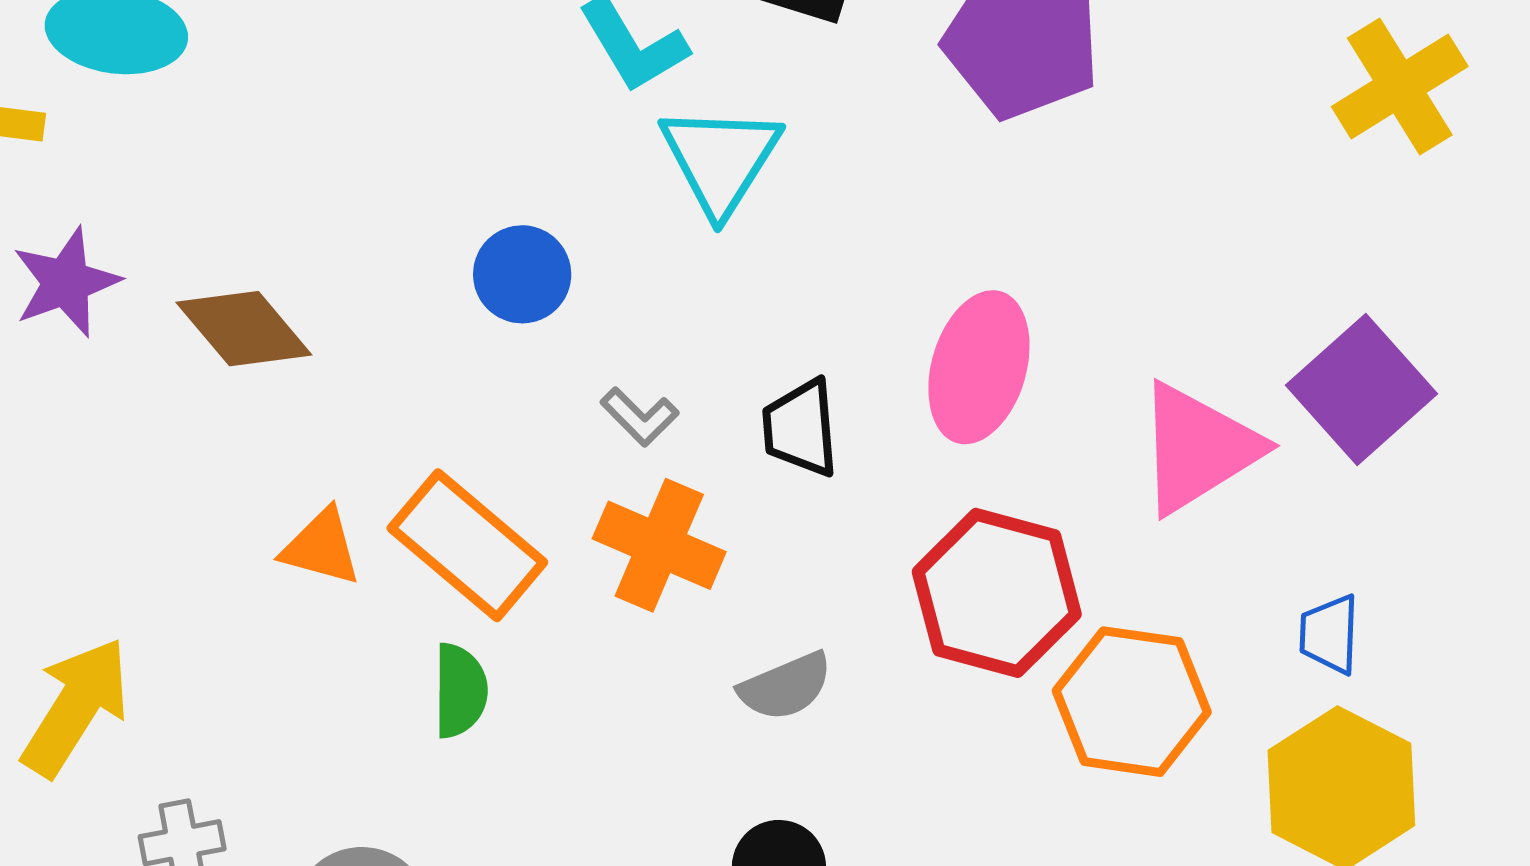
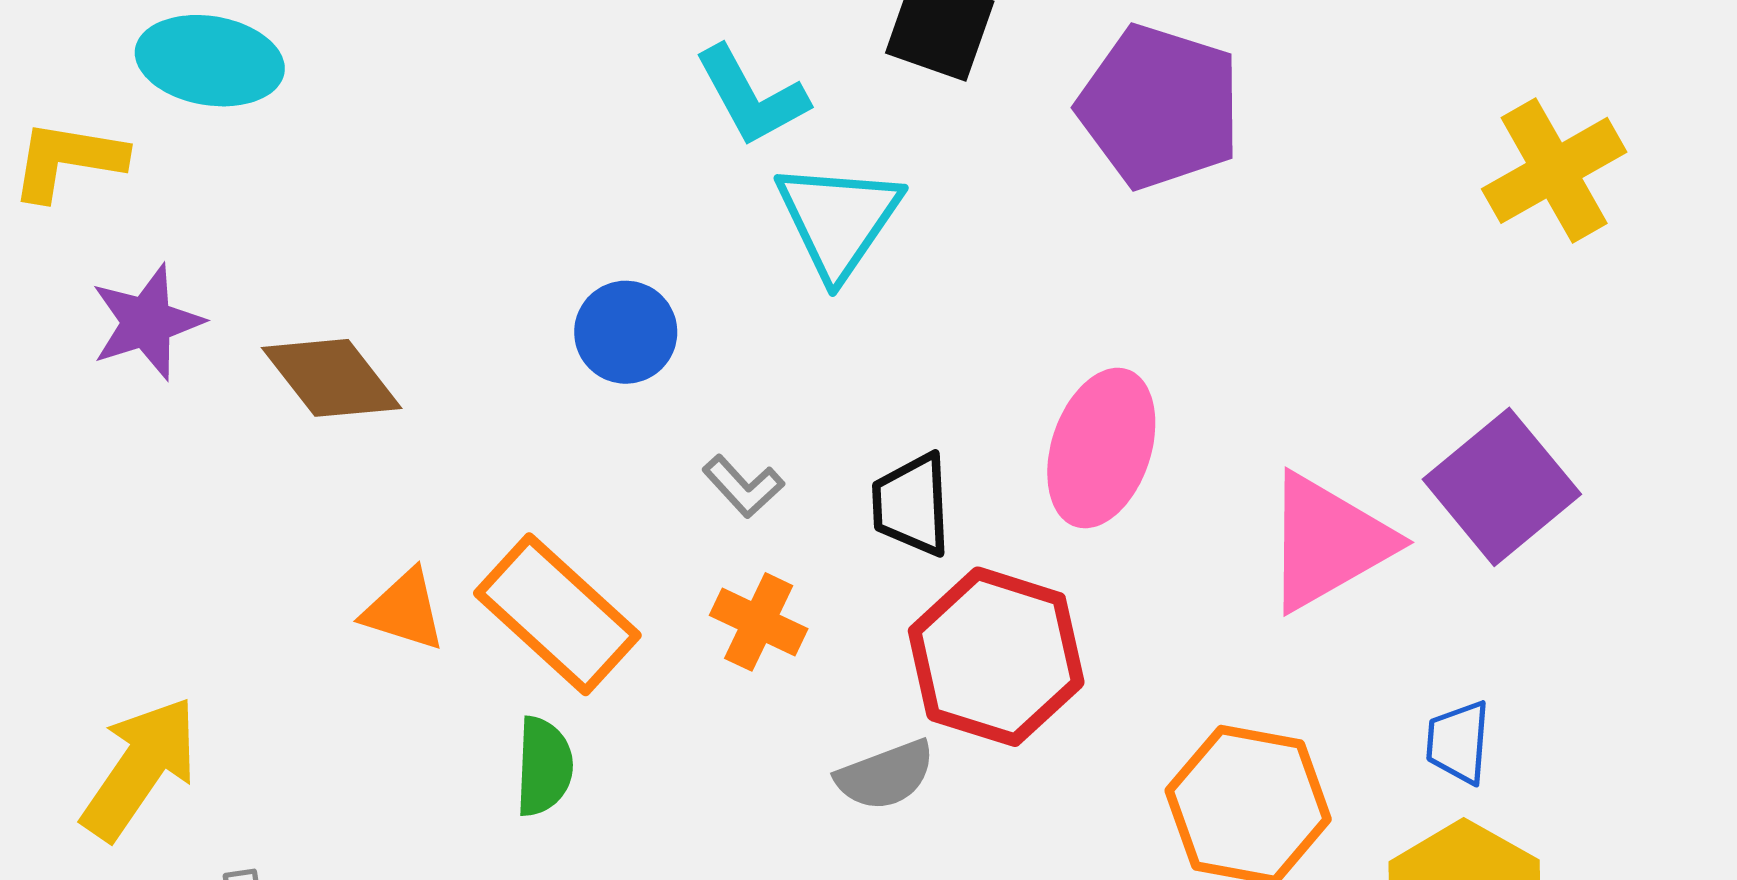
orange cross: (659, 545) -> (759, 622), size x0.7
red hexagon: (997, 593) -> (996, 657), moved

